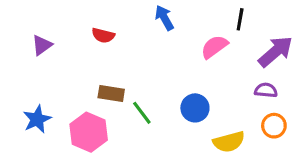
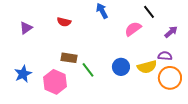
black line: (240, 19) -> (149, 12), turned -48
purple arrow: (276, 52) -> (171, 32), size x0.6
orange circle: (274, 126) -> (170, 78), size x1.5
yellow semicircle: (229, 142) -> (147, 67), moved

